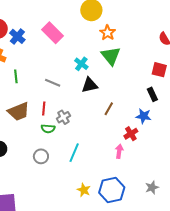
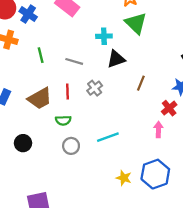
cyan cross: (81, 64) -> (104, 36), turned -32
green line: (16, 76) -> (41, 55), moved
gray cross: (63, 117) -> (95, 88), moved
green semicircle: (48, 129) -> (63, 120), moved
cyan line: (74, 153) -> (108, 137), turned 54

